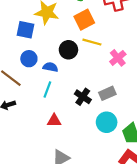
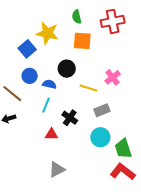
orange square: (84, 20) -> (82, 41), turned 30
blue square: (25, 30) -> (27, 49), turned 36
yellow line: (92, 42) -> (88, 88), moved
black cross: (83, 97) -> (70, 118), moved

